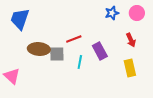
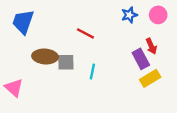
red line: (74, 39) -> (85, 33), moved, turned 49
purple rectangle: (100, 51) -> (141, 59), moved
yellow rectangle: (130, 68) -> (150, 78), turned 72

